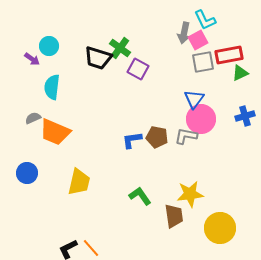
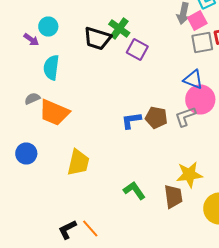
blue triangle: (194, 99) -> (193, 80), turned -45
gray L-shape: (186, 136) -> (185, 116), turned -30
green L-shape: (140, 196) -> (134, 190), moved

